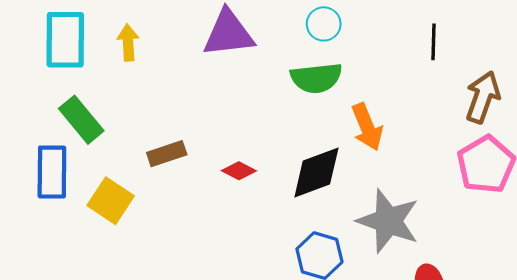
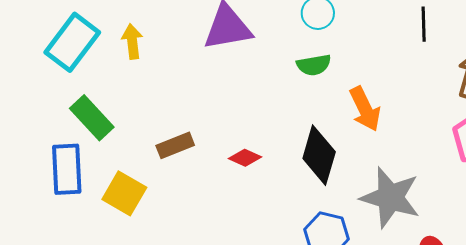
cyan rectangle: (65, 40) -> (72, 42), turned 40
green semicircle: (316, 78) -> (314, 65), size x0.7
black diamond: (316, 172) -> (319, 155), turned -50

